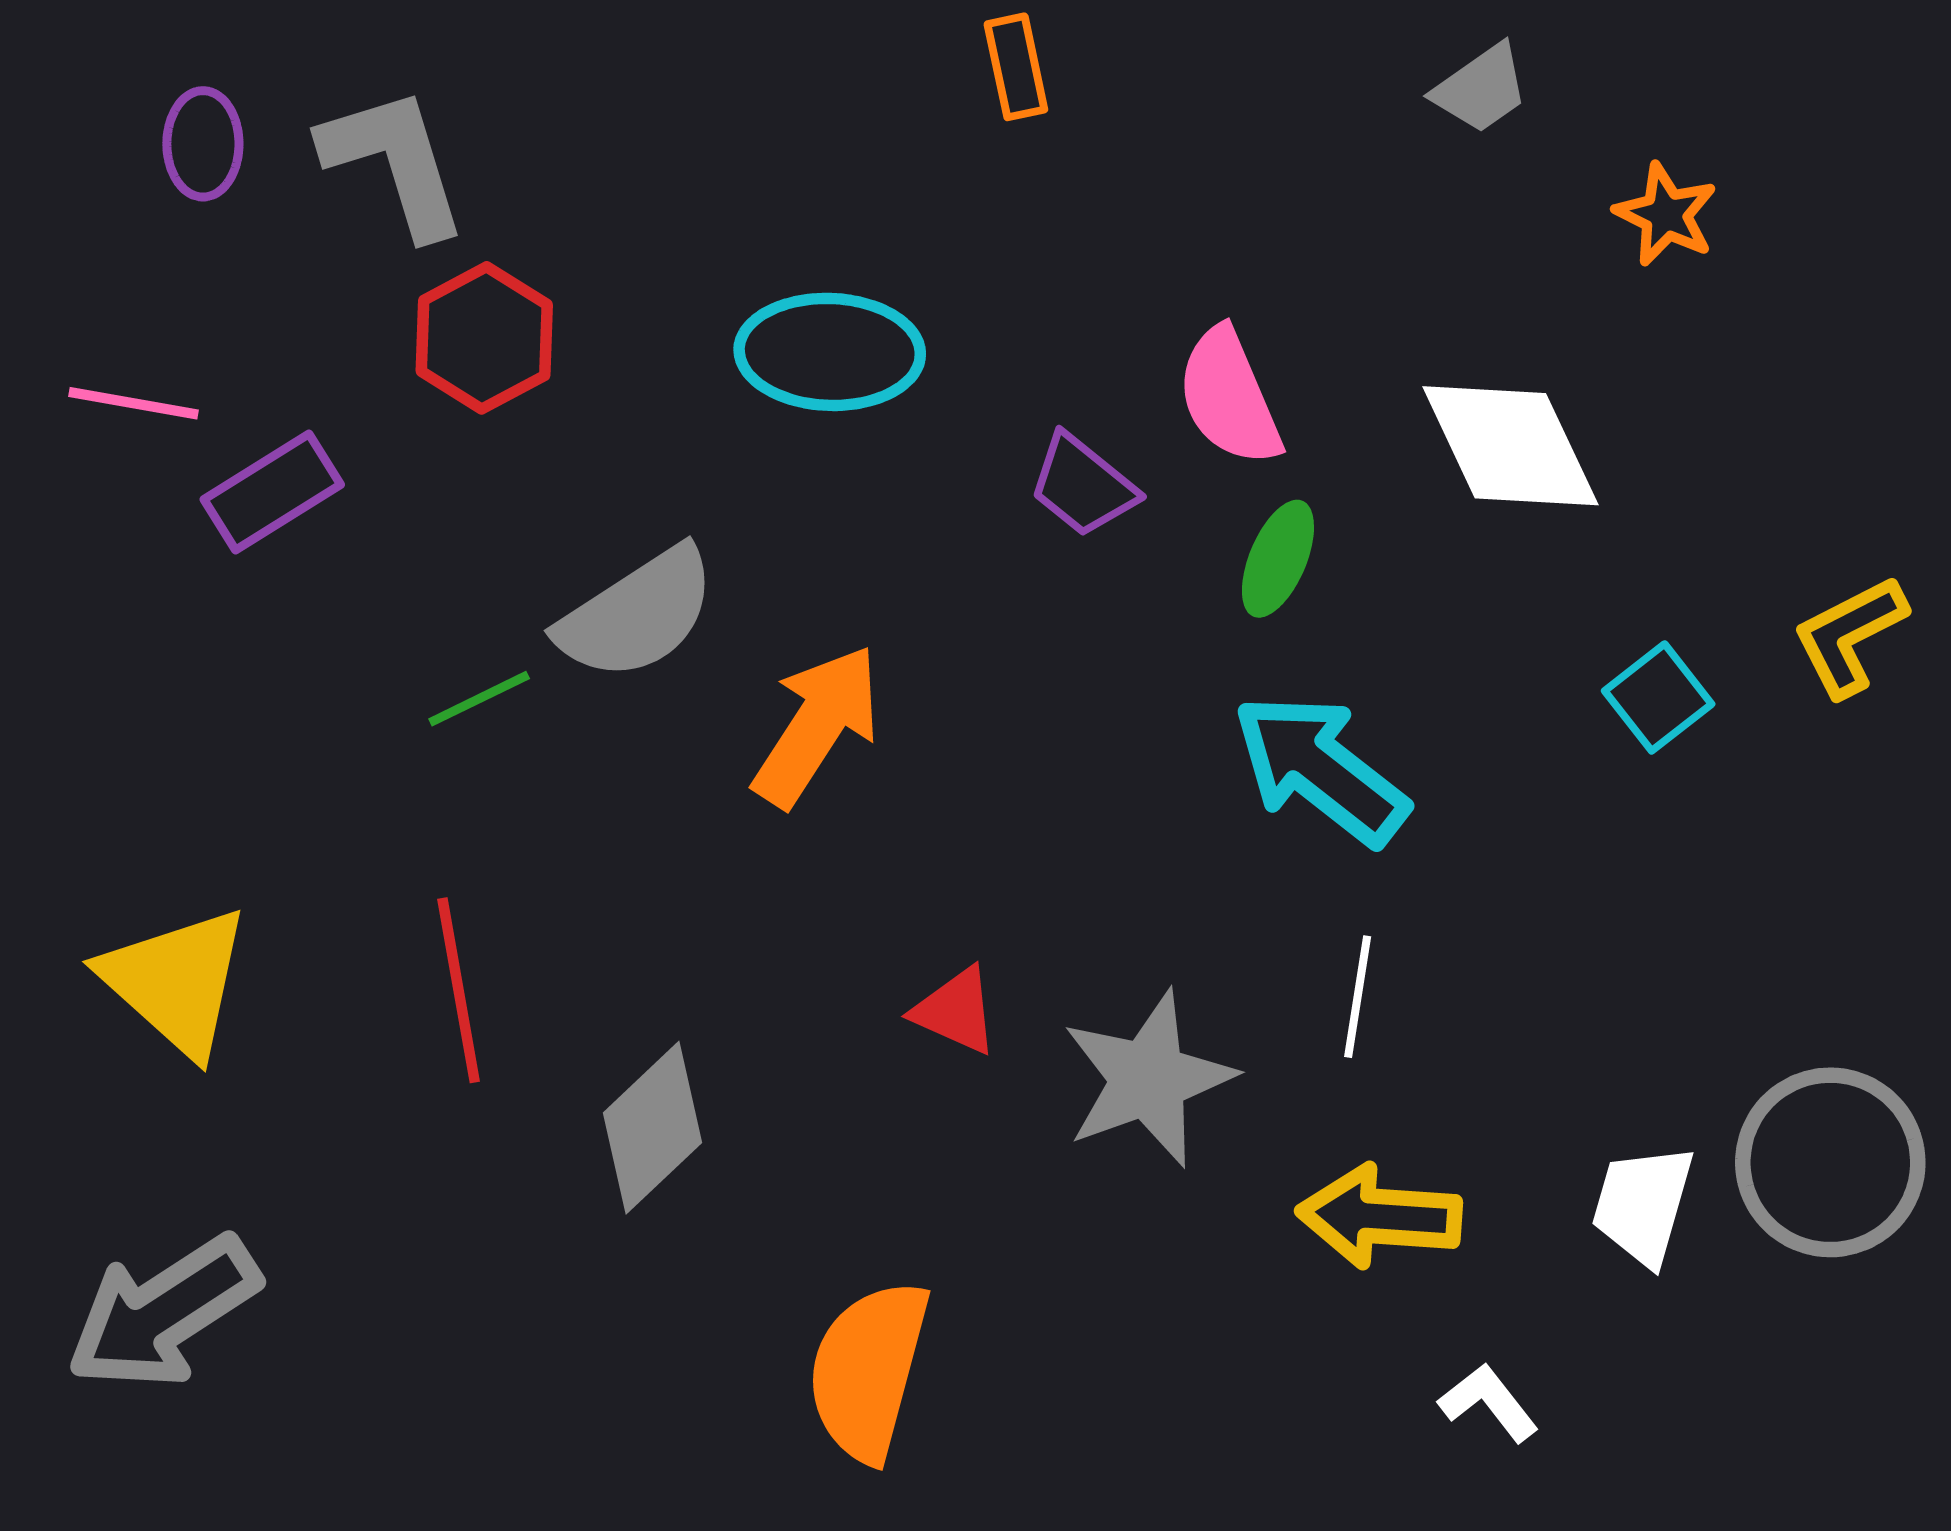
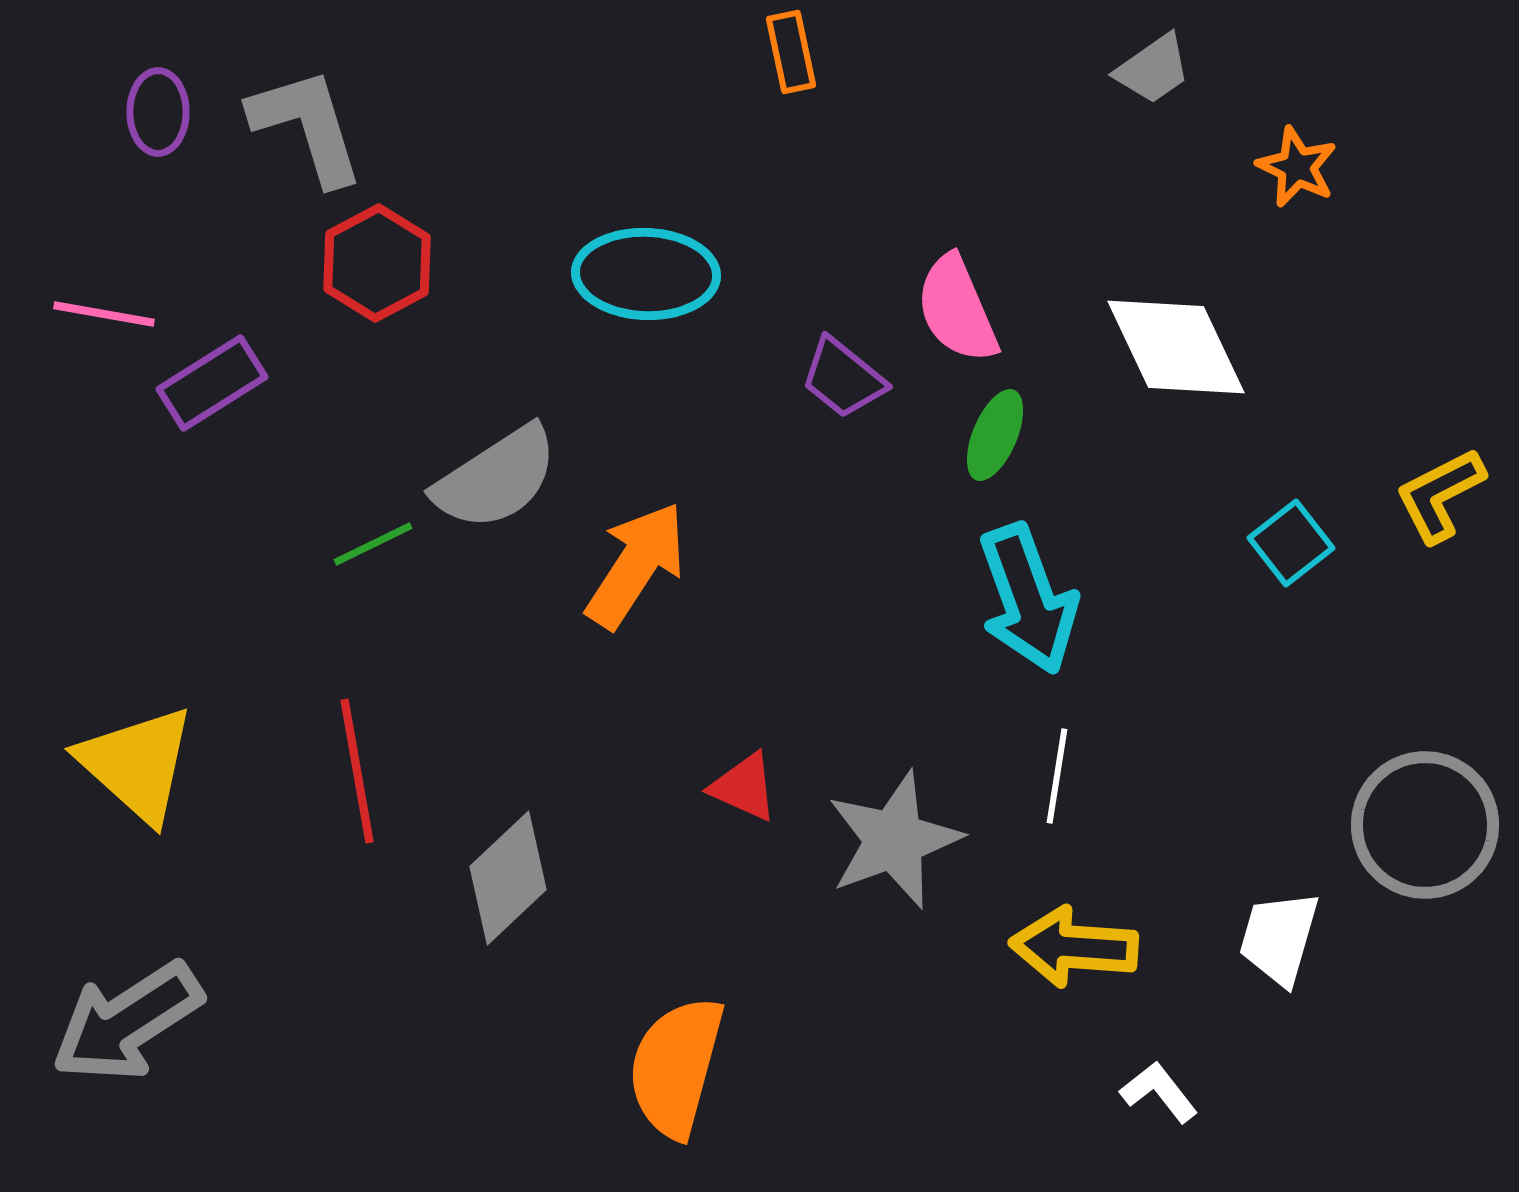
cyan arrow: (1320, 769) -> (1028, 599), turned -148
gray circle: (1830, 1162) -> (1425, 825), moved

